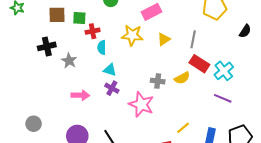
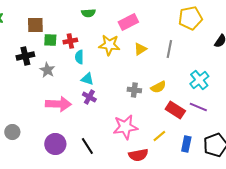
green square: (79, 18) -> (50, 40), moved
red rectangle: (199, 64) -> (175, 110), moved
pink arrow: (80, 95) -> (58, 104), size x1.4
pink star: (141, 104) -> (125, 127), moved, turned -30

